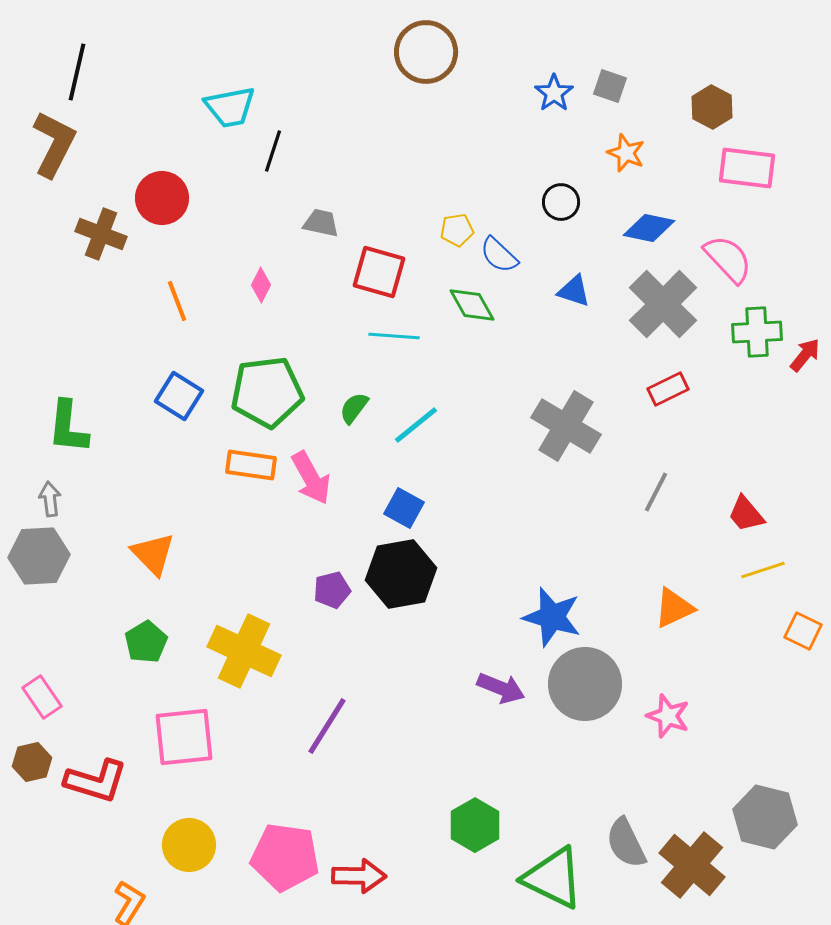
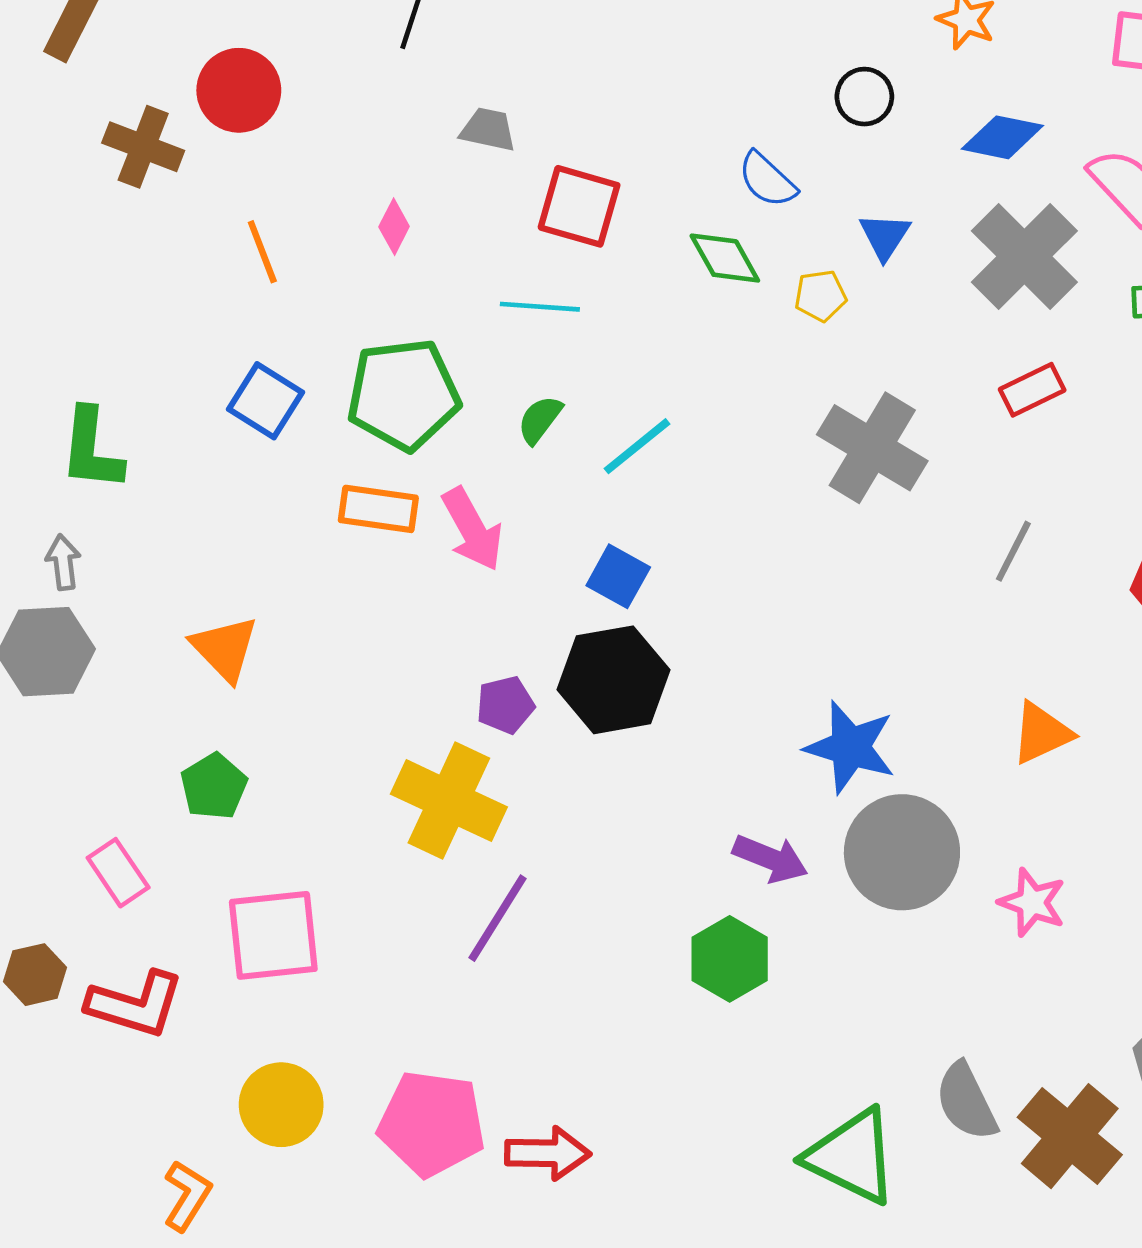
yellow pentagon: (457, 230) -> (820, 296), moved
blue triangle: (574, 291) -> (885, 236), turned 45
cyan line: (394, 336) -> (540, 307), moved
yellow cross: (244, 651) -> (449, 801), moved
pink rectangle: (42, 697) -> (118, 873), moved
green hexagon: (475, 825) -> (730, 959), moved

